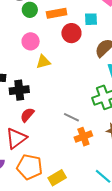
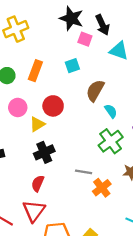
orange rectangle: (57, 13) -> (35, 71), turned -42
red circle: (71, 33) -> (53, 106), moved
black cross: (19, 90) -> (44, 152), moved

